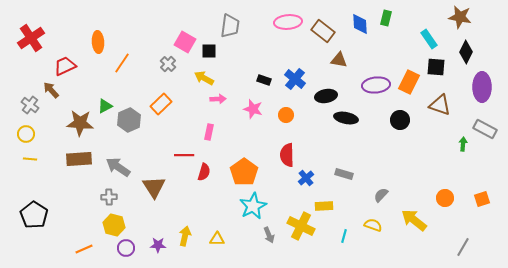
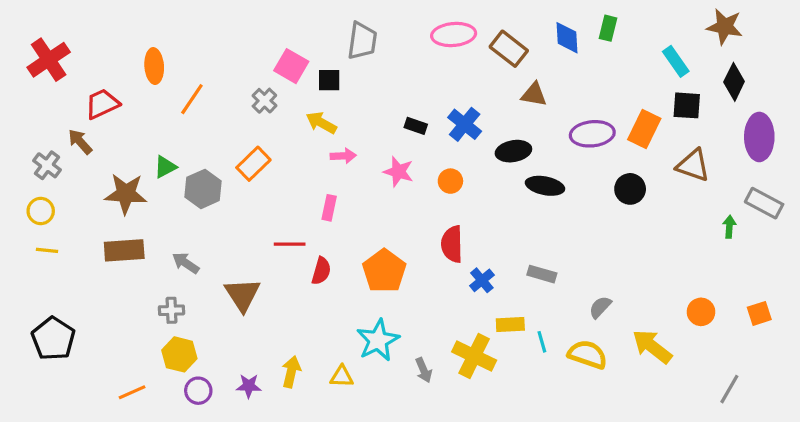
gray arrow: (118, 167) -> (186, 263), size x0.7
cyan star: (253, 206) -> (378, 340), moved
yellow semicircle: (373, 225) -> (588, 354), size x1.4
cyan line: (344, 236) -> (542, 342), moved, turned -32

